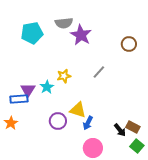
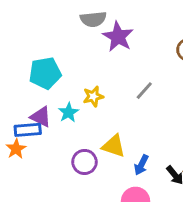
cyan pentagon: (32, 33) -> (45, 73), moved
purple triangle: (28, 90) -> (41, 117), turned -35
orange star: (11, 123) -> (16, 149), moved
blue arrow: (88, 123) -> (141, 165), moved

